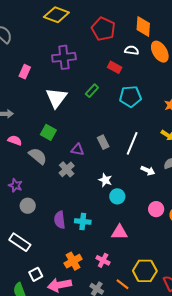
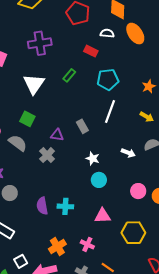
white line: (132, 143) -> (110, 111), moved
white star: (105, 180) -> (93, 158), moved
yellow hexagon: (145, 271) -> (133, 233), moved

